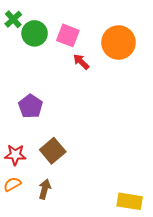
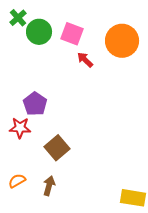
red star: (15, 155) -> (20, 128), moved

